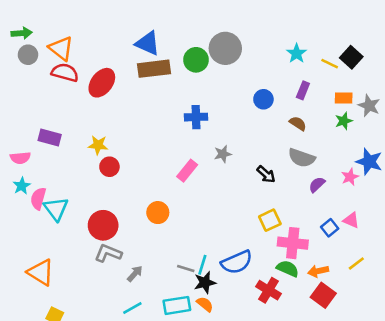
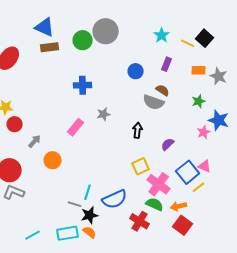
brown rectangle: (154, 69) -> (50, 47), size x0.7
green star: (344, 121) -> (199, 101), moved
gray semicircle: (302, 158) -> (154, 102), moved
black arrow: (266, 174) -> (138, 130), turned -126
purple semicircle: (317, 185) -> (168, 144), moved
blue square: (330, 228) -> (188, 172), size x1.6
pink cross: (293, 243) -> (159, 184), turned 30
yellow line: (356, 263) -> (199, 187), moved
cyan line: (202, 265) -> (88, 192), moved
gray arrow: (135, 274) -> (35, 141), moved

